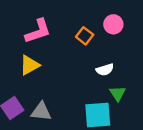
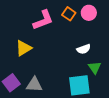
pink L-shape: (38, 31) -> (43, 20), moved
orange square: (85, 36) -> (69, 14), moved

